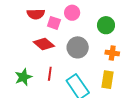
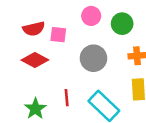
pink circle: (72, 13) -> (91, 16), moved
red diamond: (44, 44) -> (35, 60), moved

